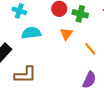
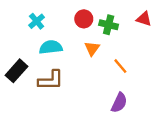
cyan cross: (19, 11) -> (37, 21), turned 32
brown L-shape: (25, 75) -> (51, 80), moved

